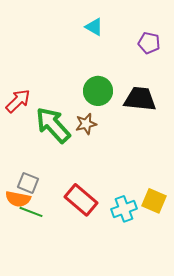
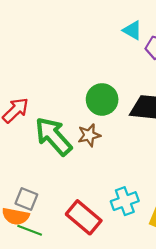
cyan triangle: (94, 27) -> (132, 30), moved
cyan cross: (124, 209) -> (125, 201), moved

